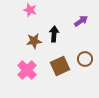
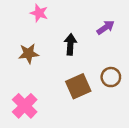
brown star: (34, 41) -> (29, 54), moved
pink cross: (27, 70) -> (25, 106), moved

